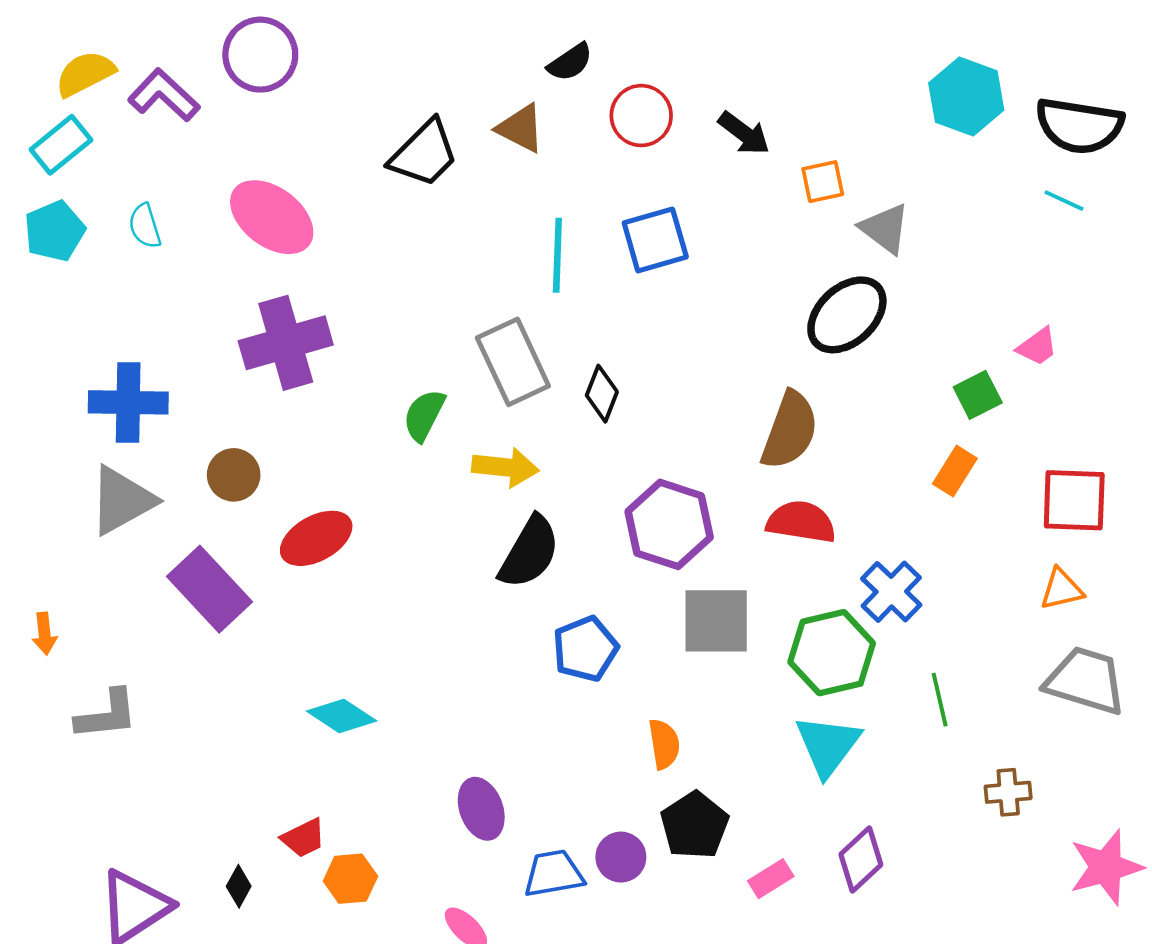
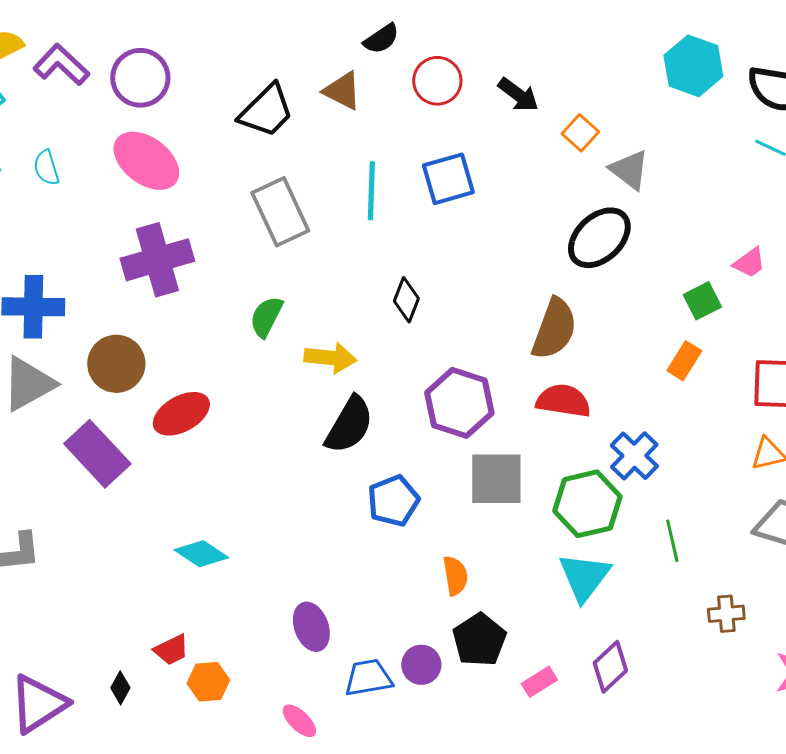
purple circle: (260, 55) -> (140, 78), moved
orange square: (823, 182) -> (580, 133), turned -36
gray rectangle: (513, 362) -> (280, 212), moved
brown circle: (234, 475) -> (116, 364), size x1.4

